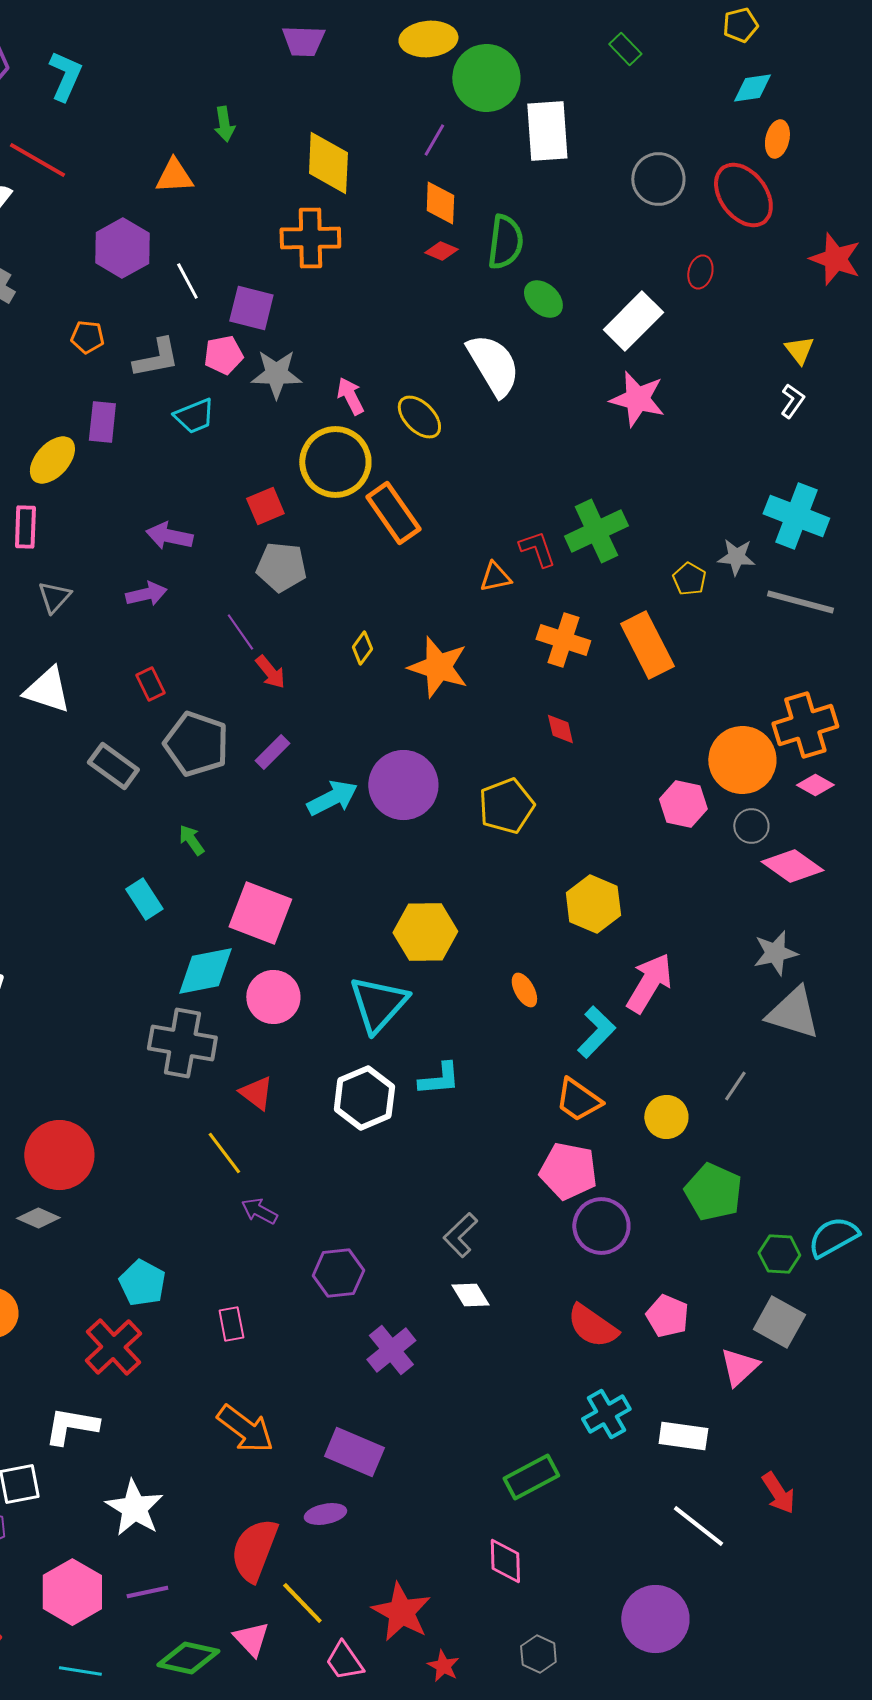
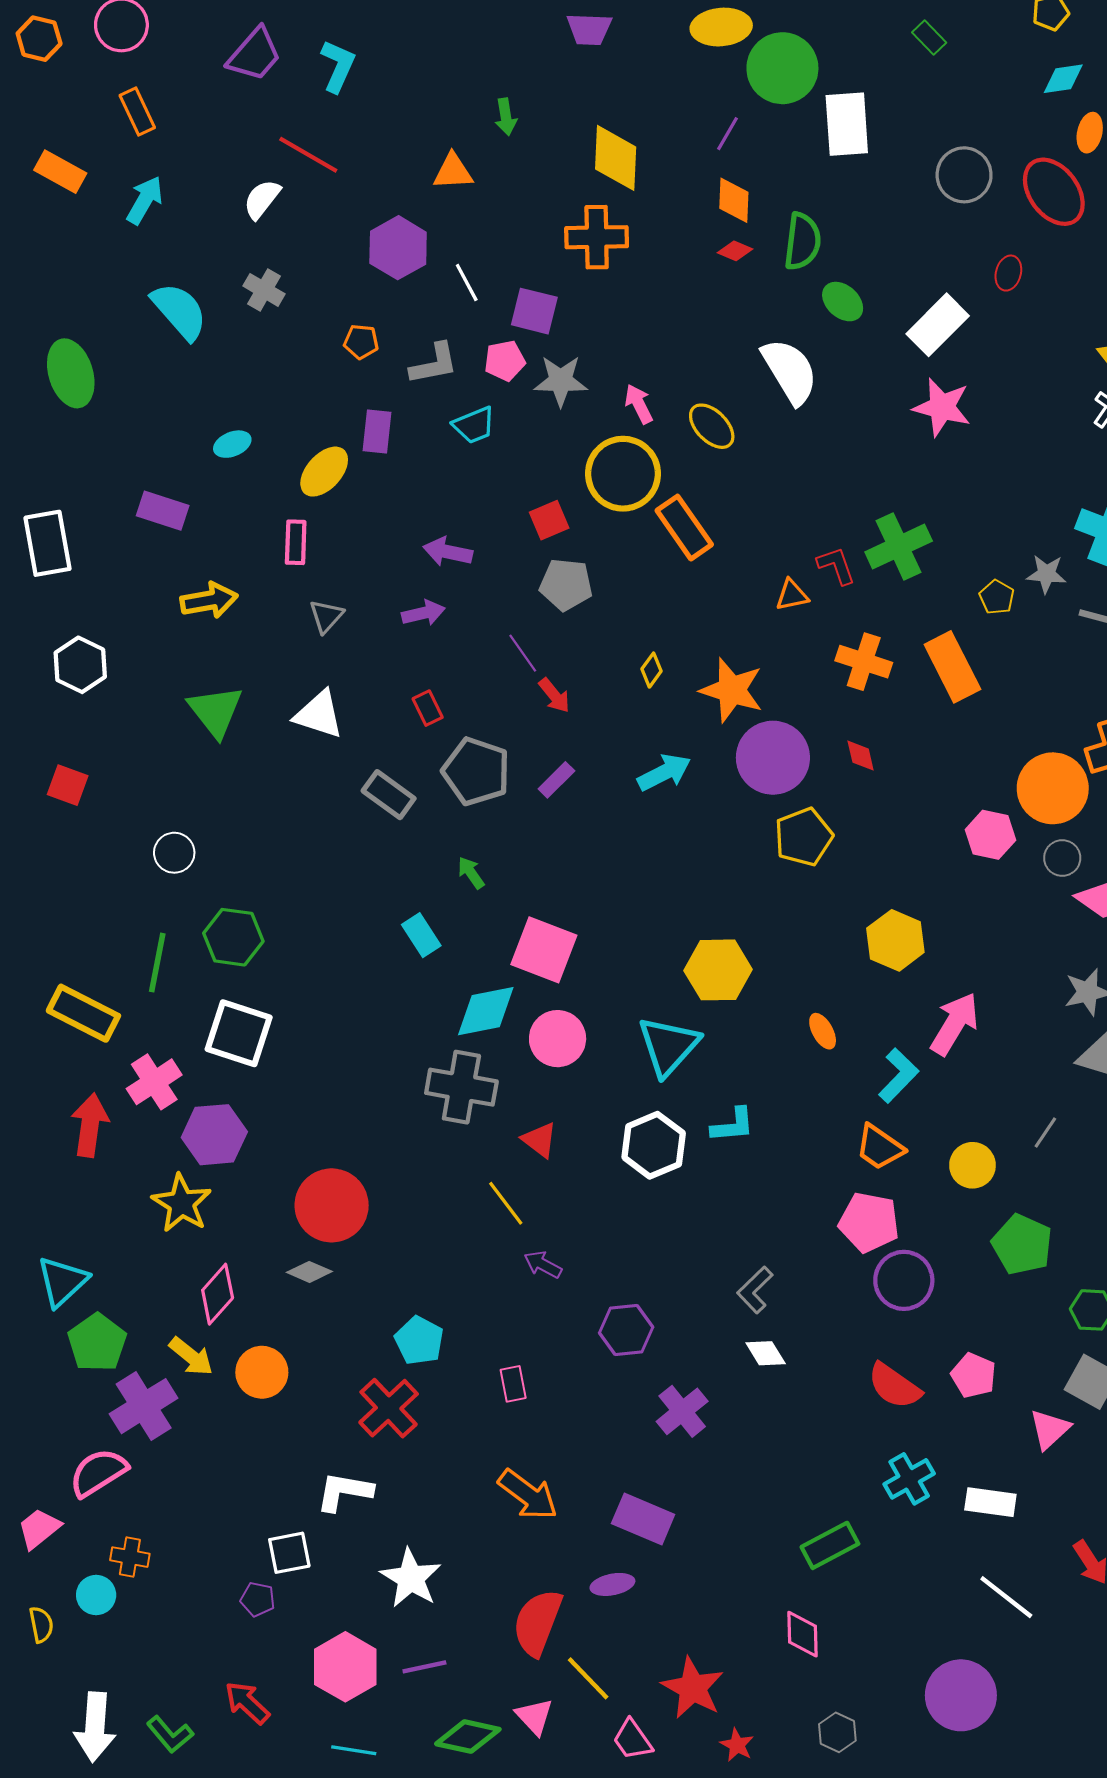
purple circle: (403, 785) -> (773, 758), moved
cyan arrow: (332, 798) -> (664, 772), moved

